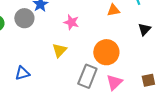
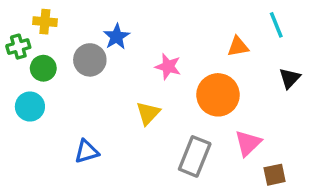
orange circle: (106, 52) -> (218, 95), moved
brown square: (148, 80) -> (275, 175), moved
pink triangle: (114, 82) -> (248, 143), moved

